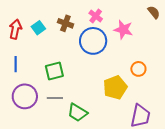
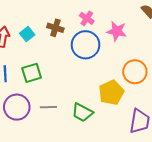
orange circle: (138, 69) -> (135, 72), size x1.5
green square: (54, 71) -> (32, 73), moved
green trapezoid: (77, 113) -> (82, 112), moved

